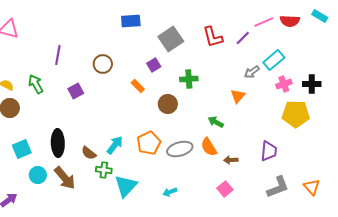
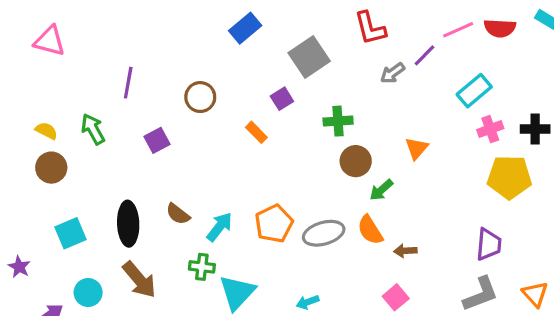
blue rectangle: (131, 21) -> (245, 28), turned -36
red L-shape: (213, 37) -> (370, 28), moved
gray arrow: (252, 72) -> (393, 73), moved
brown circle: (168, 104) -> (356, 161), moved
green arrow: (216, 122) -> (381, 190), turned -70
purple trapezoid: (269, 151) -> (489, 244), moved
brown semicircle: (89, 153) -> (178, 214), moved
cyan circle: (38, 175) -> (88, 292), moved

